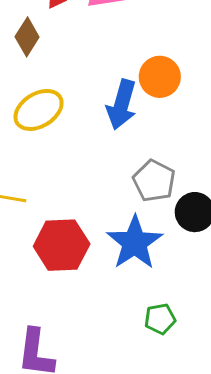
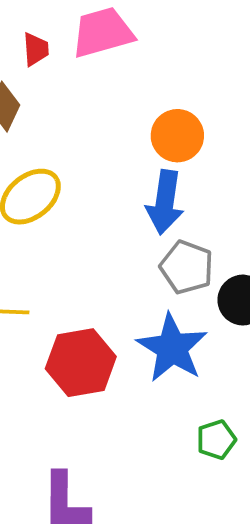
blue arrow: (122, 105) -> (165, 202), moved

